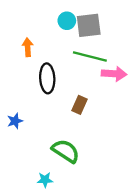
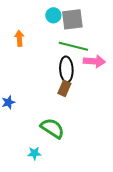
black ellipse: (47, 78) -> (66, 69), moved

